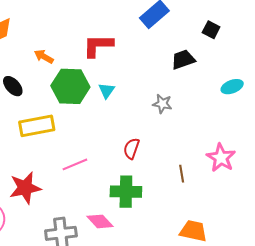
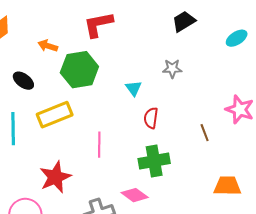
cyan triangle: (107, 90) -> (134, 88), moved
pink line: (75, 164) -> (99, 145), turned -55

